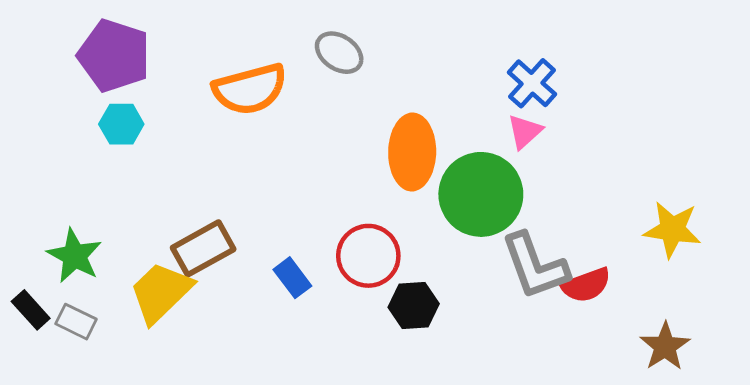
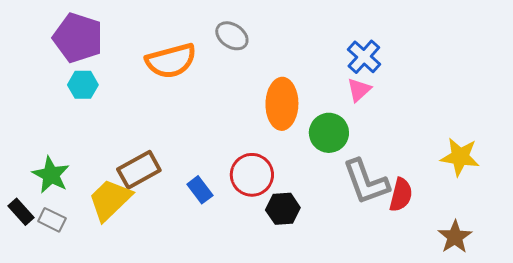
green circle: (481, 194) -> (329, 133), size x0.7
red semicircle: (586, 285) -> (401, 195), turned -56

